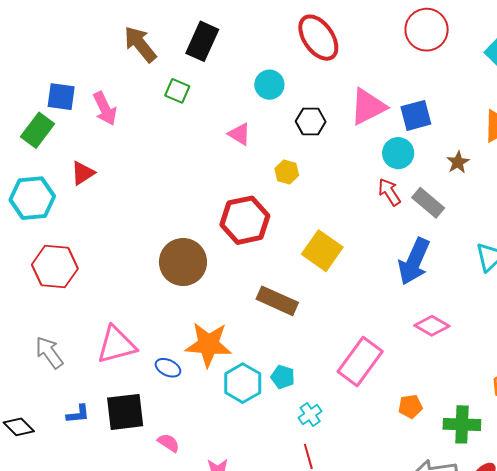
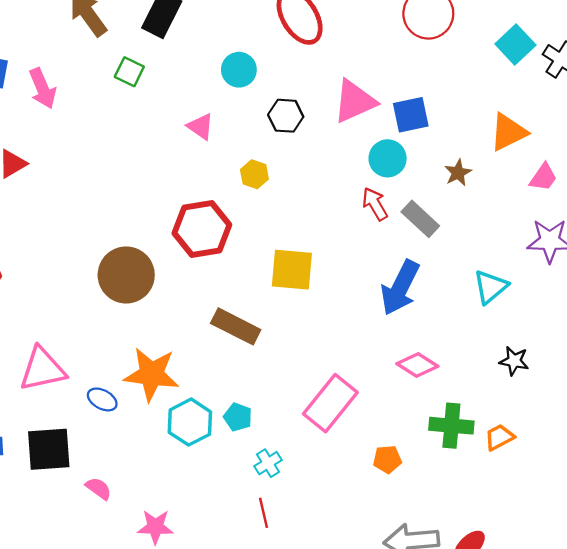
yellow square: (322, 251) -> (292, 270), turned -33
green cross: (462, 424) -> (451, 426), moved

